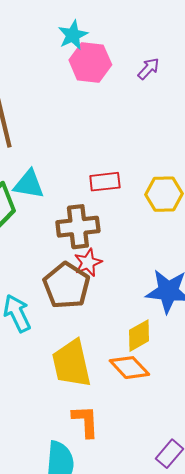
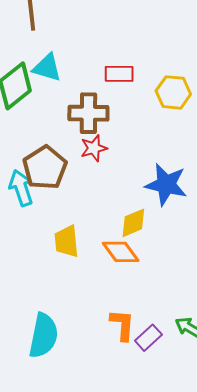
brown pentagon: (67, 286) -> (45, 168), moved
yellow trapezoid: (72, 364) -> (67, 241), size x0.7
orange L-shape: (85, 421) -> (122, 325), moved

